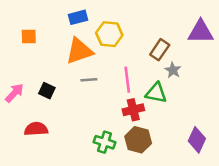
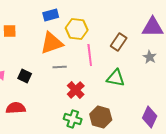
gray star: (173, 70) -> (150, 57), moved
pink line: (127, 80) -> (90, 55), moved
red cross: (133, 110) -> (76, 90), moved, turned -30

